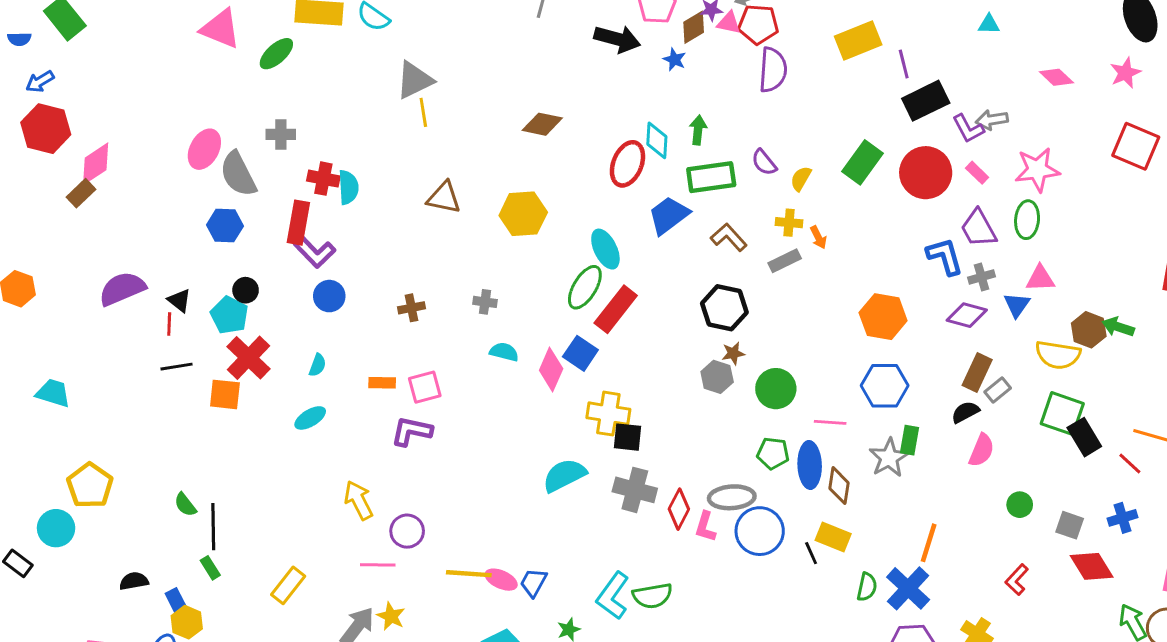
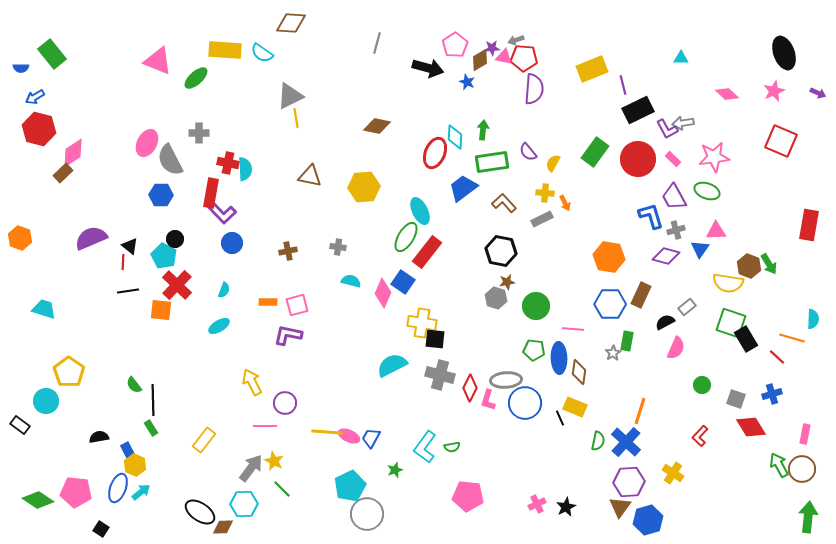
green ellipse: (1027, 220) -> (707, 191), turned -75
green arrow: (1118, 327) -> (769, 264), turned -140
brown rectangle: (977, 372) -> (641, 295), moved
gray star: (889, 458) -> (613, 353), size x0.6
green semicircle: (652, 596) -> (452, 447), size x0.6

